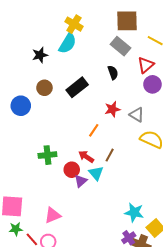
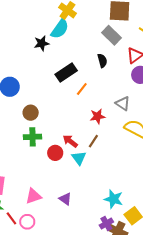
black star: (40, 55) -> (42, 43), moved
brown circle: (44, 88) -> (31, 113), moved
red star: (112, 109) -> (98, 116), moved
orange line: (94, 130) -> (82, 89), moved
purple triangle: (81, 181) -> (65, 199), moved, turned -48

